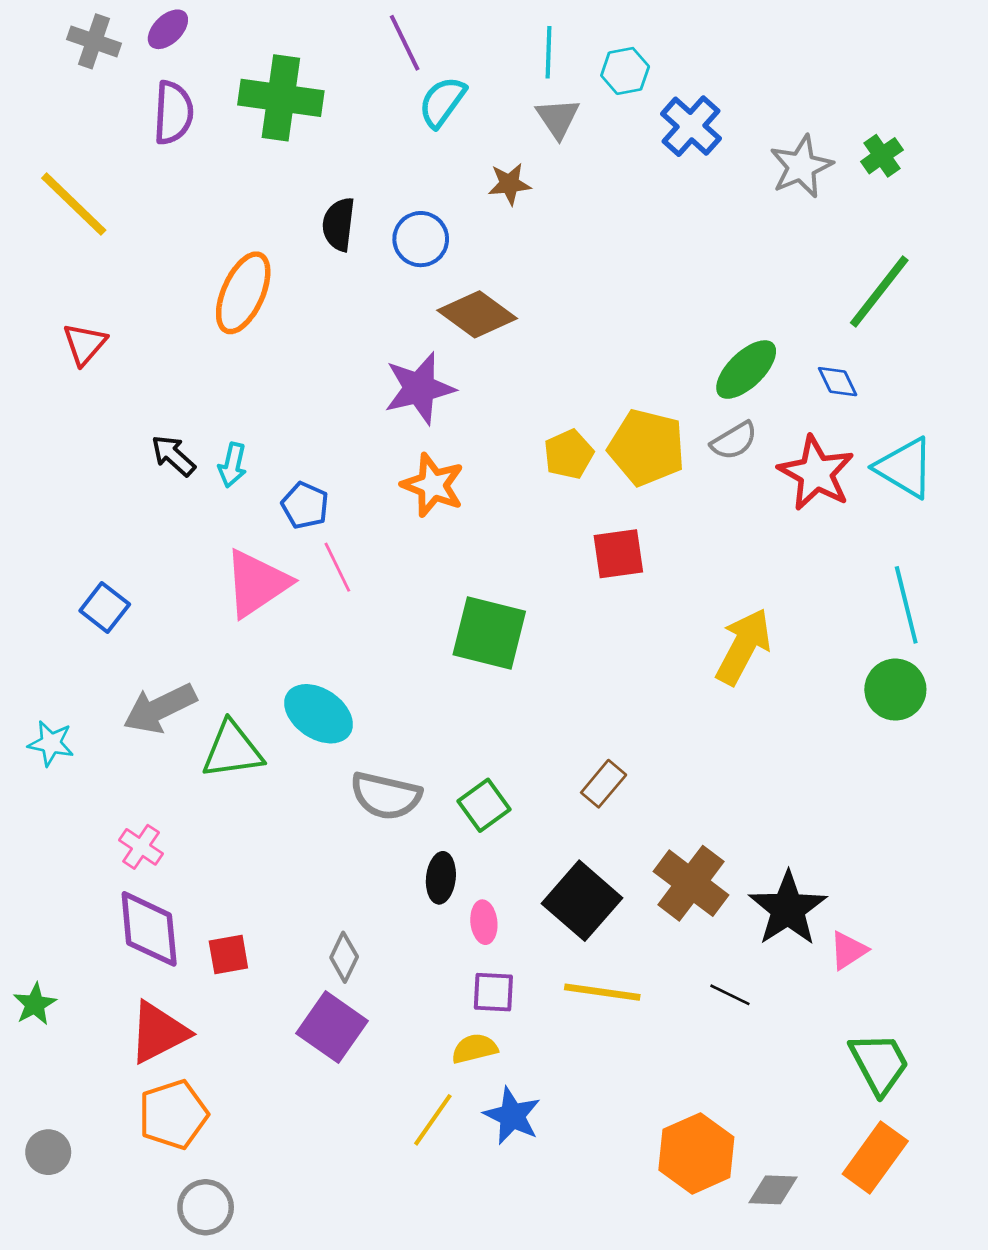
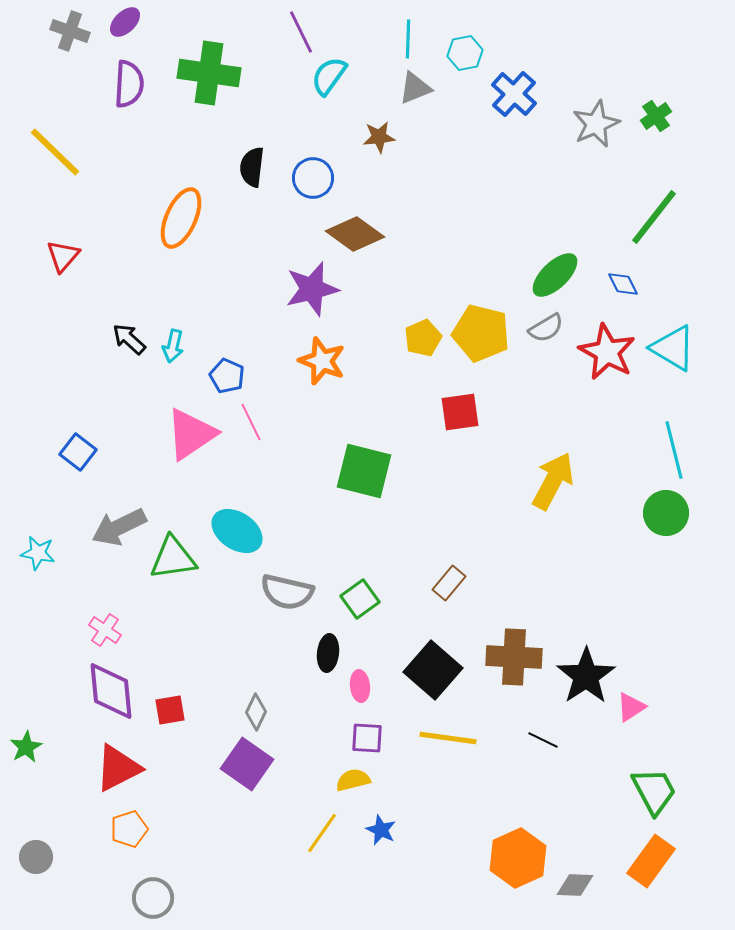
gray triangle: (558, 118) -> (415, 88), turned 42
brown cross: (691, 883) -> (514, 657), turned -34
orange pentagon: (173, 1114) -> (129, 829), size x0.7
blue star: (512, 1116) -> (381, 830), size x0.7

